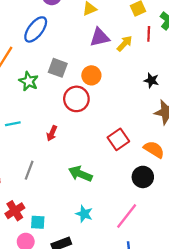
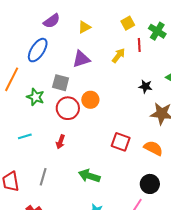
purple triangle: (100, 37) -> (81, 59), moved
orange circle: (91, 75) -> (90, 100), moved
red circle: (76, 99) -> (68, 108), moved
red square: (118, 139) -> (121, 142), turned -30
black circle: (143, 177) -> (150, 184), moved

